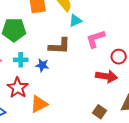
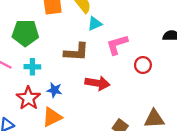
blue star: (42, 65) -> (54, 90), moved
red arrow: (106, 76) -> (97, 83), moved

